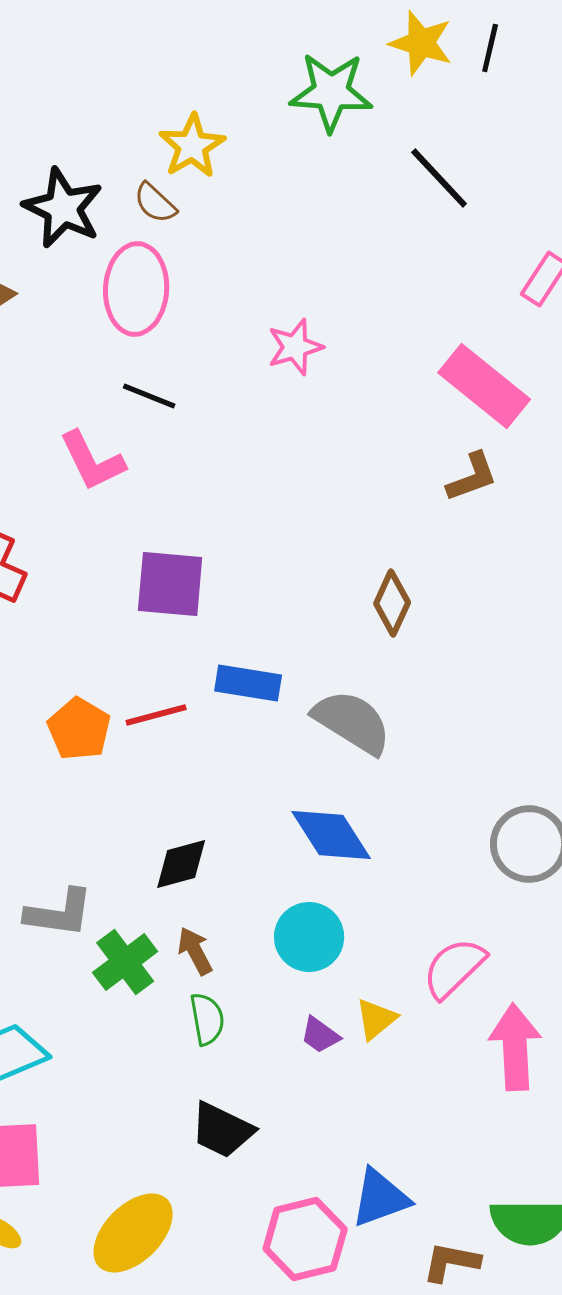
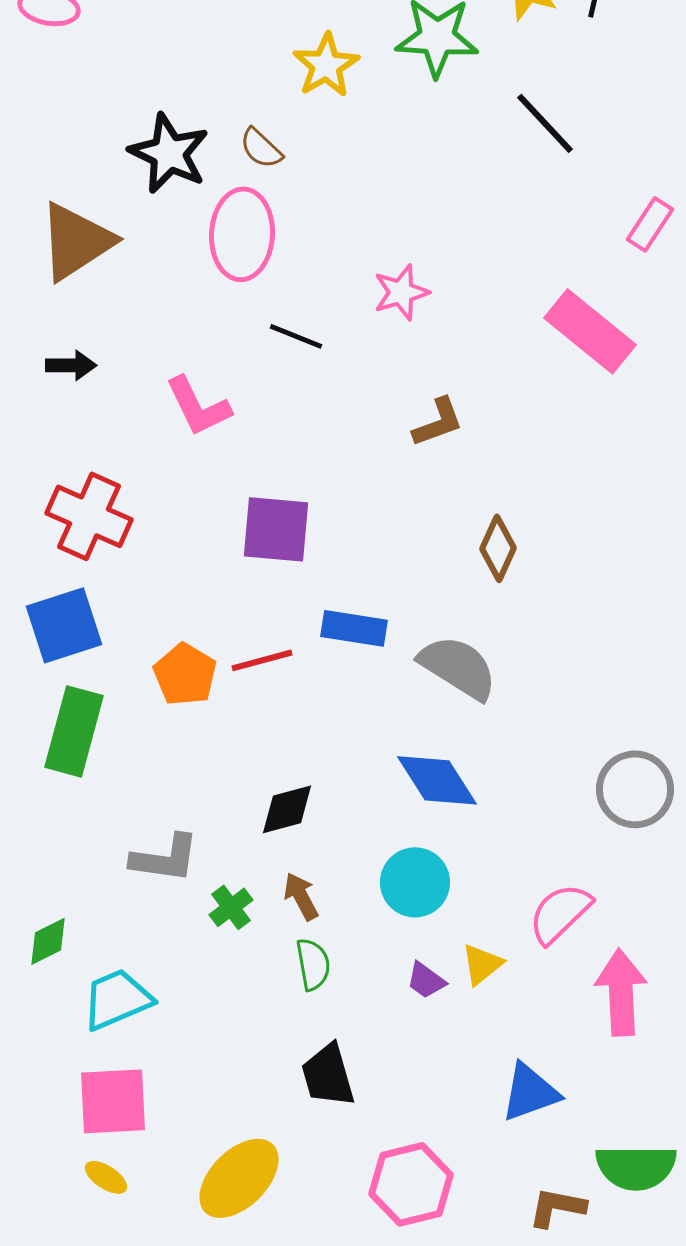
yellow star: (192, 146) -> (326, 65), moved
black line: (149, 396) -> (296, 336), moved
brown L-shape: (472, 477) -> (438, 422), moved
green cross: (125, 962) -> (231, 907), size x0.7
black trapezoid: (222, 1130) -> (328, 1075), turned 48
blue triangle: (380, 1198) -> (530, 1092), moved

